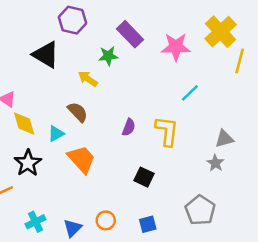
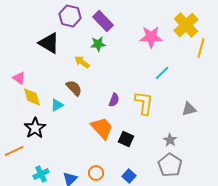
purple rectangle: (130, 34) -> (103, 21), moved
orange trapezoid: (81, 159) -> (102, 128), moved
gray star: (215, 163) -> (170, 140), moved
blue square: (148, 224) -> (129, 176), turned -32

